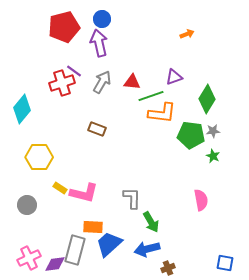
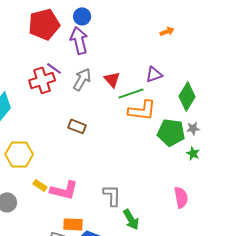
red triangle: (132, 82) -> (112, 79), turned 42

